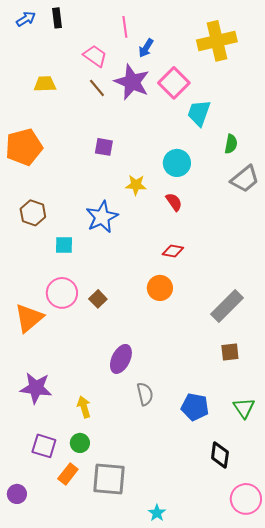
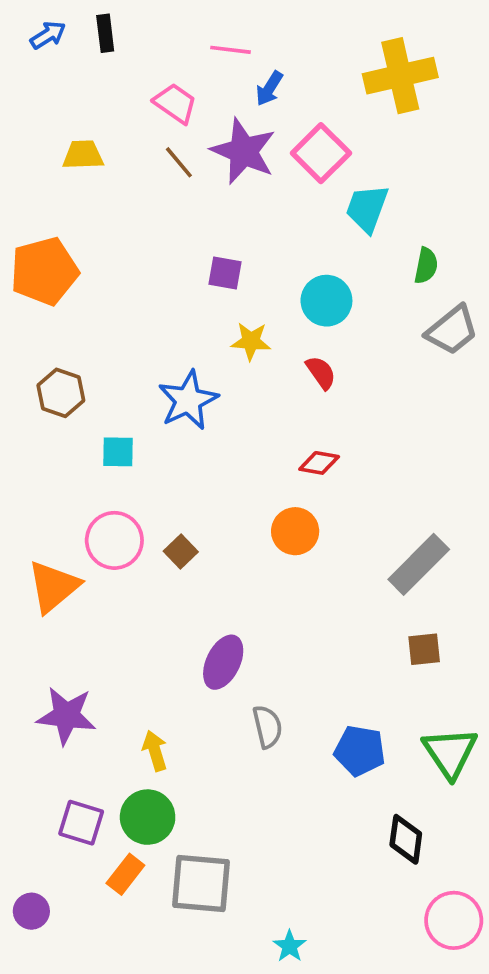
pink line: (125, 27) -> (231, 50), turned -75
purple square: (104, 147) -> (225, 273), moved
green triangle: (244, 408) -> (450, 753), size x1.4
green circle: (80, 443) -> (148, 817), size x1.5

